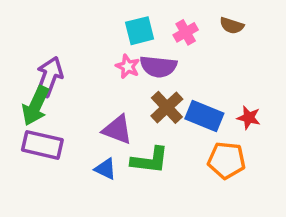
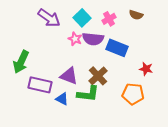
cyan square: (140, 31) -> (82, 18), turned -30
purple arrow: (49, 77) -> (49, 18), moved, turned 105
brown cross: (167, 107) -> (98, 76), moved
blue rectangle: (204, 116) -> (117, 48), moved
purple rectangle: (42, 145) -> (40, 85), moved

